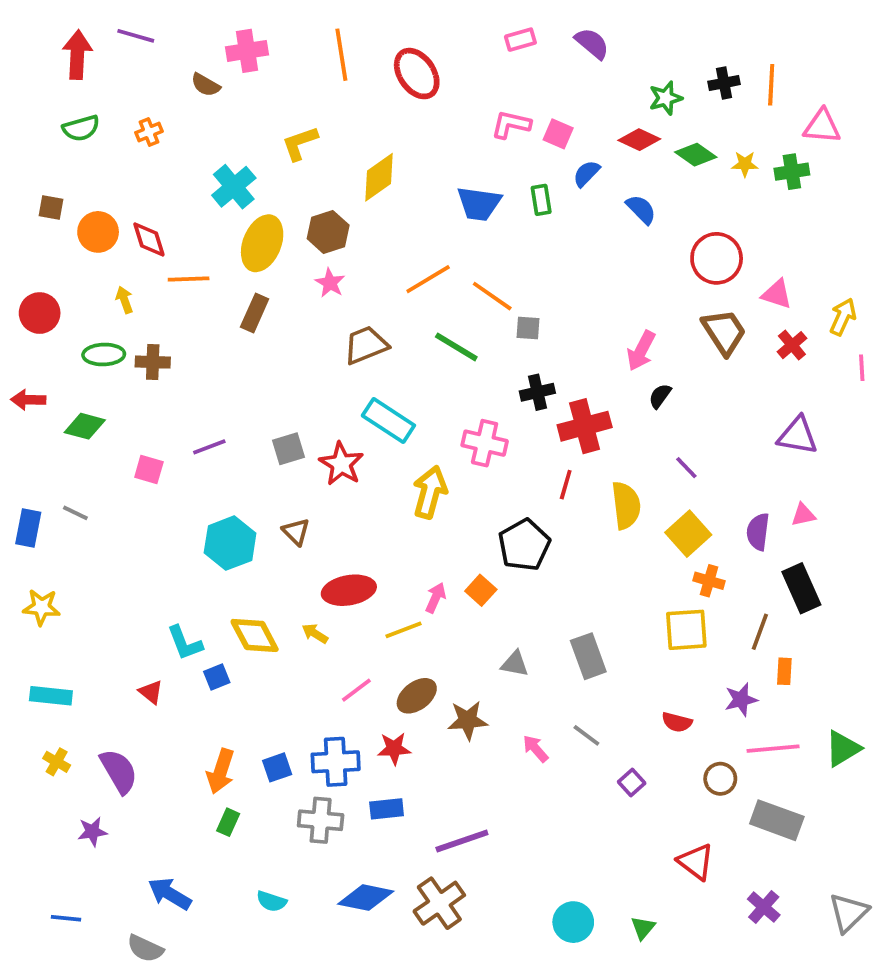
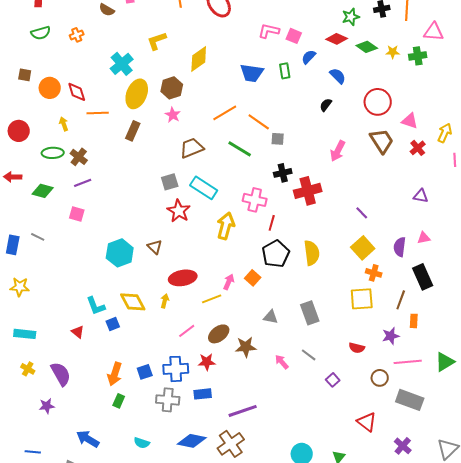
brown cross: (153, 362) -> (79, 157), turned 36
black semicircle: (660, 396) -> (326, 105), moved
purple triangle: (798, 436) -> (421, 196), size x0.7
purple line: (209, 447) -> (83, 183), moved
gray square: (288, 449) -> (170, 182), moved
red line: (566, 485) -> (272, 223), moved
yellow semicircle: (626, 505) -> (312, 253), moved
yellow arrow: (315, 634) -> (165, 301), turned 72

